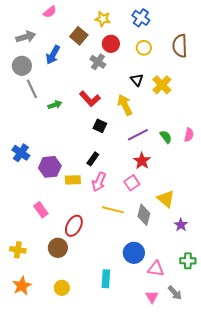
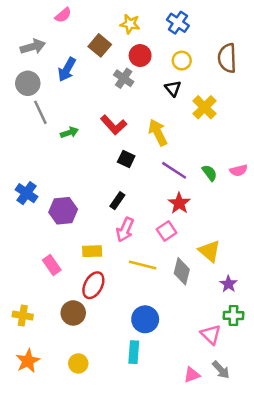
black triangle: (137, 80) -> (173, 88), moved
purple line: (138, 135) -> (174, 170), turned 60
pink semicircle: (189, 135) -> (239, 170), turned 64
yellow rectangle: (73, 180) -> (92, 251), moved
blue circle: (134, 253) -> (145, 319), moved
green cross: (188, 261) -> (233, 315), moved
pink triangle: (156, 269) -> (211, 334), moved, turned 36
pink triangle: (152, 297) -> (192, 375), turned 40

